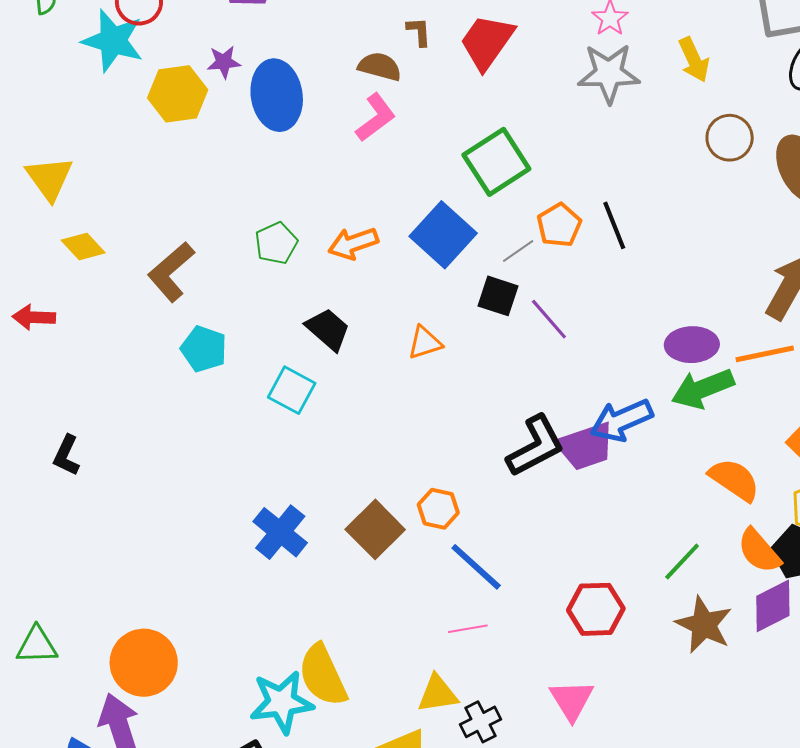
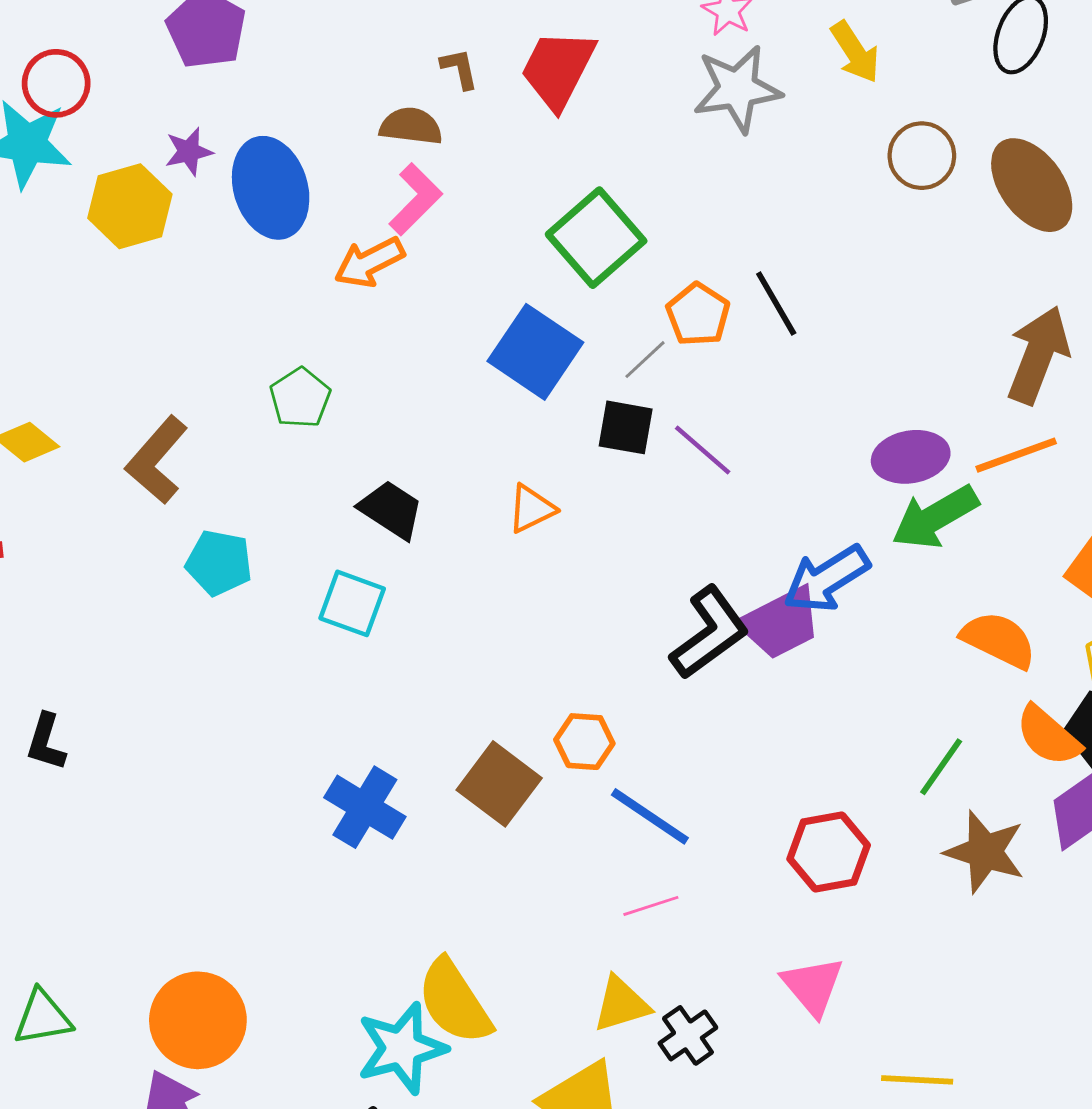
orange arrow: (353, 243) -> (369, 262), moved

